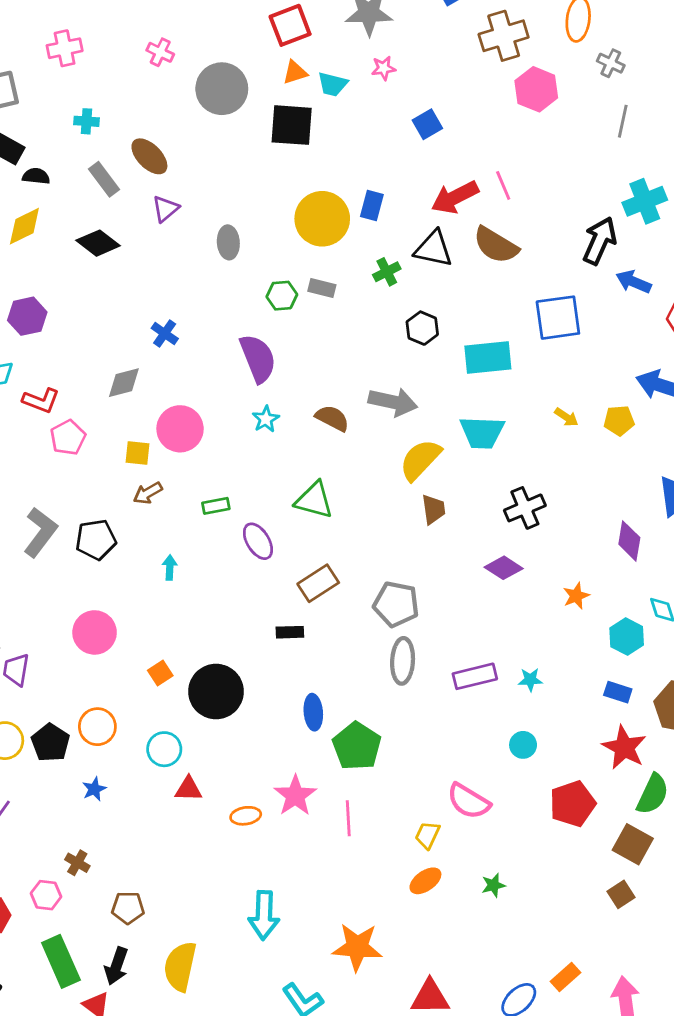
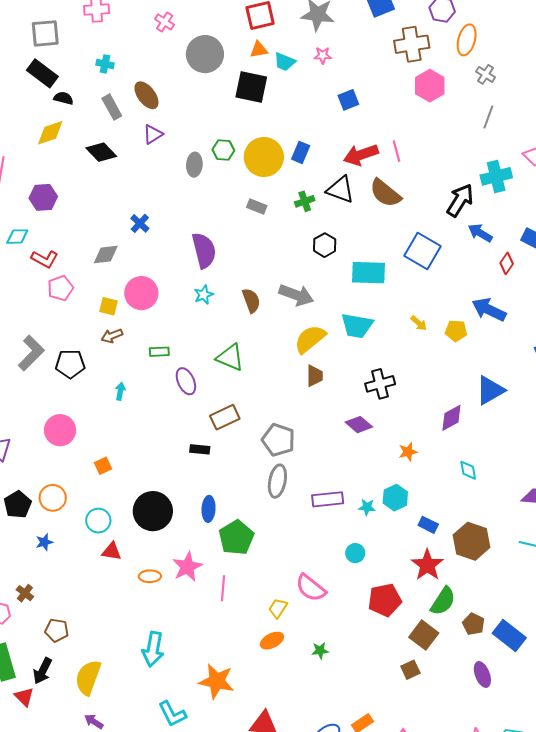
green hexagon: (282, 296) -> (223, 150), moved
blue square: (558, 318) -> (423, 251), turned 30
brown semicircle: (332, 418) -> (251, 301), turned 35
purple diamond: (629, 541) -> (451, 418), turned 44
cyan hexagon: (627, 637) -> (395, 498), moved
black circle: (216, 692) -> (153, 511), moved

